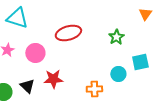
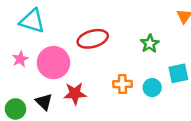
pink circle: (35, 53) -> (53, 63), size x1.4
orange cross: (94, 89) -> (122, 84), moved

